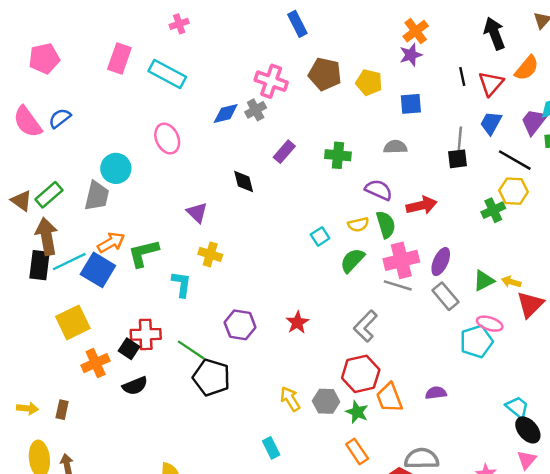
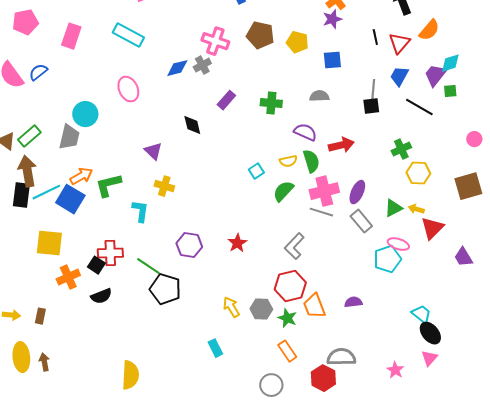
pink rectangle: (119, 59) -> (71, 36), moved
yellow hexagon: (514, 191) -> (418, 173), moved
yellow square: (73, 322) -> (49, 243), turned 32

